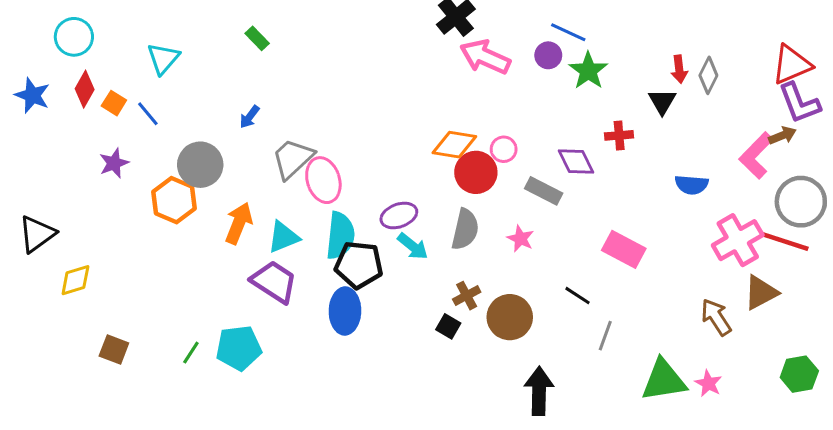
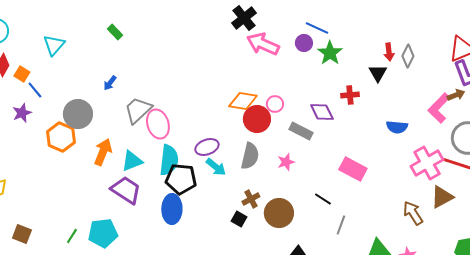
blue line: (148, 114) -> (35, 90), moved
pink star: (521, 239) -> (286, 162), turned 30

